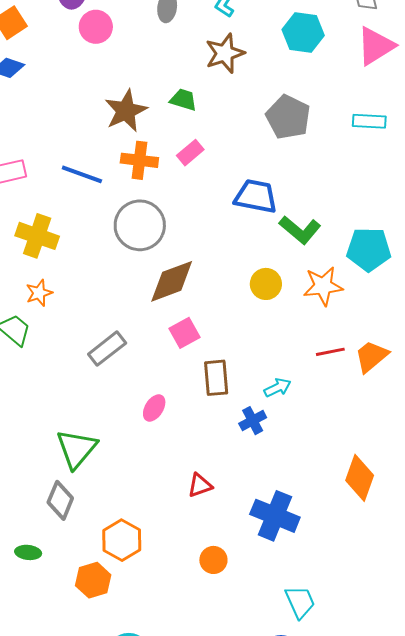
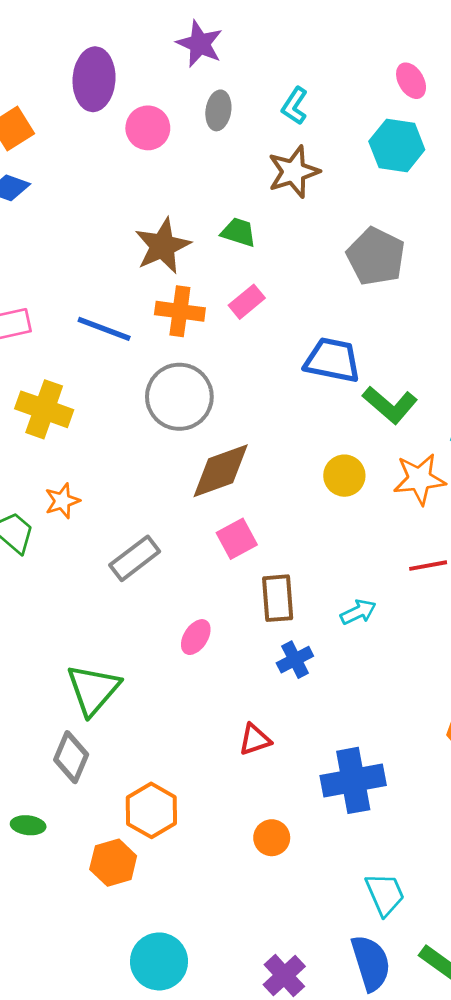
pink circle: (96, 27) -> (148, 128), moved
orange star: (39, 293) -> (62, 501), moved
blue cross: (253, 421) -> (295, 660), moved
blue cross: (275, 516) -> (353, 780), turned -33

